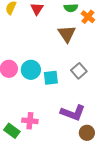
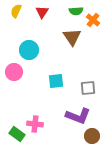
cyan circle: (31, 70) -> (29, 50), moved
gray square: (79, 71) -> (88, 88), moved, turned 35

